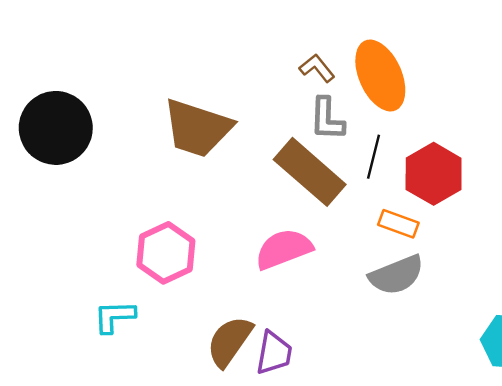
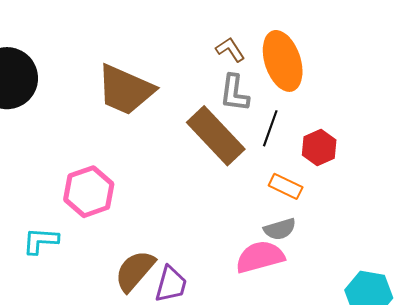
red hexagon: (434, 174) -> (319, 147), size x0.7
pink semicircle: (284, 249) -> (260, 257), moved
gray semicircle: (396, 275) -> (280, 229), size x0.7

